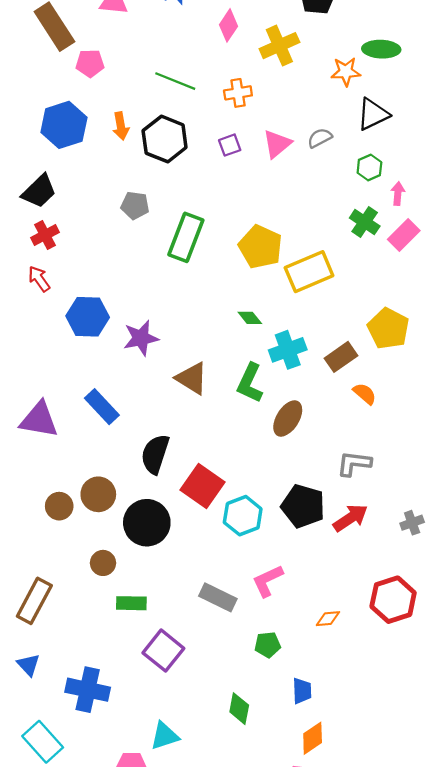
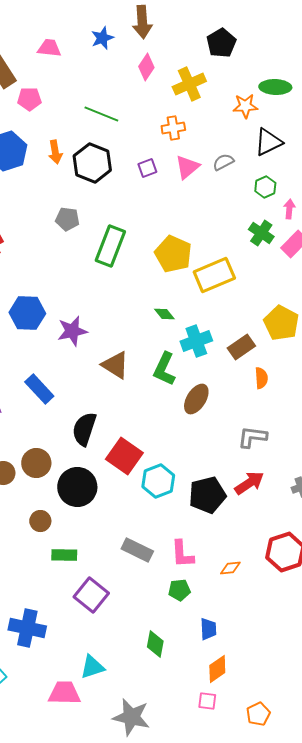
orange cross: (238, 93) -> (173, 128), moved
orange semicircle: (365, 394) -> (261, 378), turned 45
black pentagon: (303, 506) -> (207, 495), moved, turned -30
pink L-shape: (268, 581) -> (182, 554), moved, turned -68

